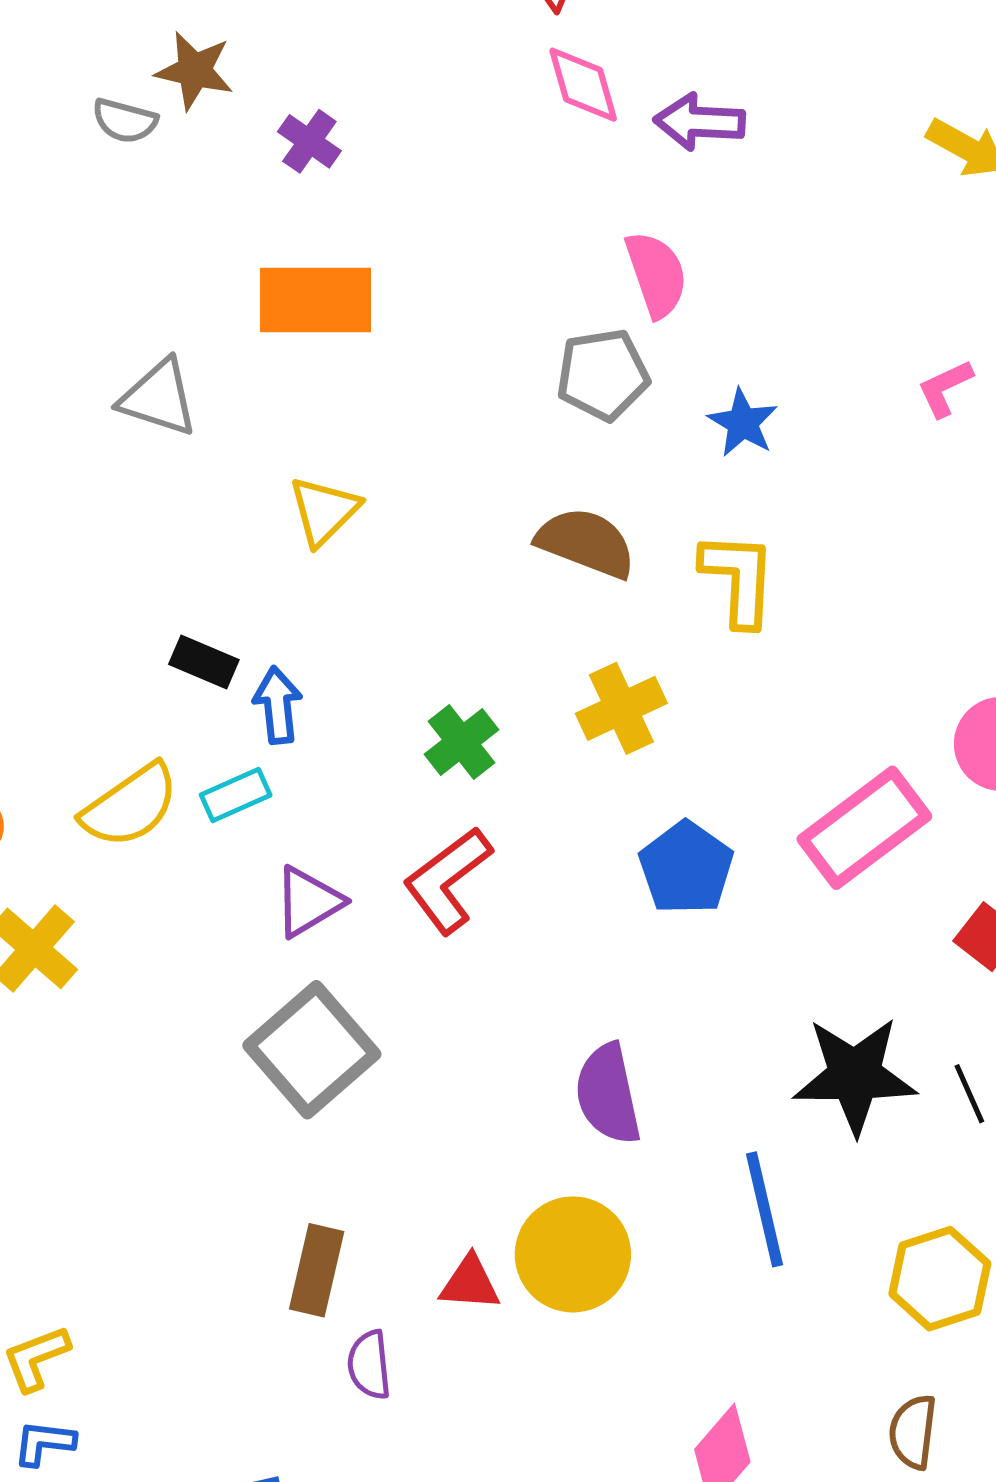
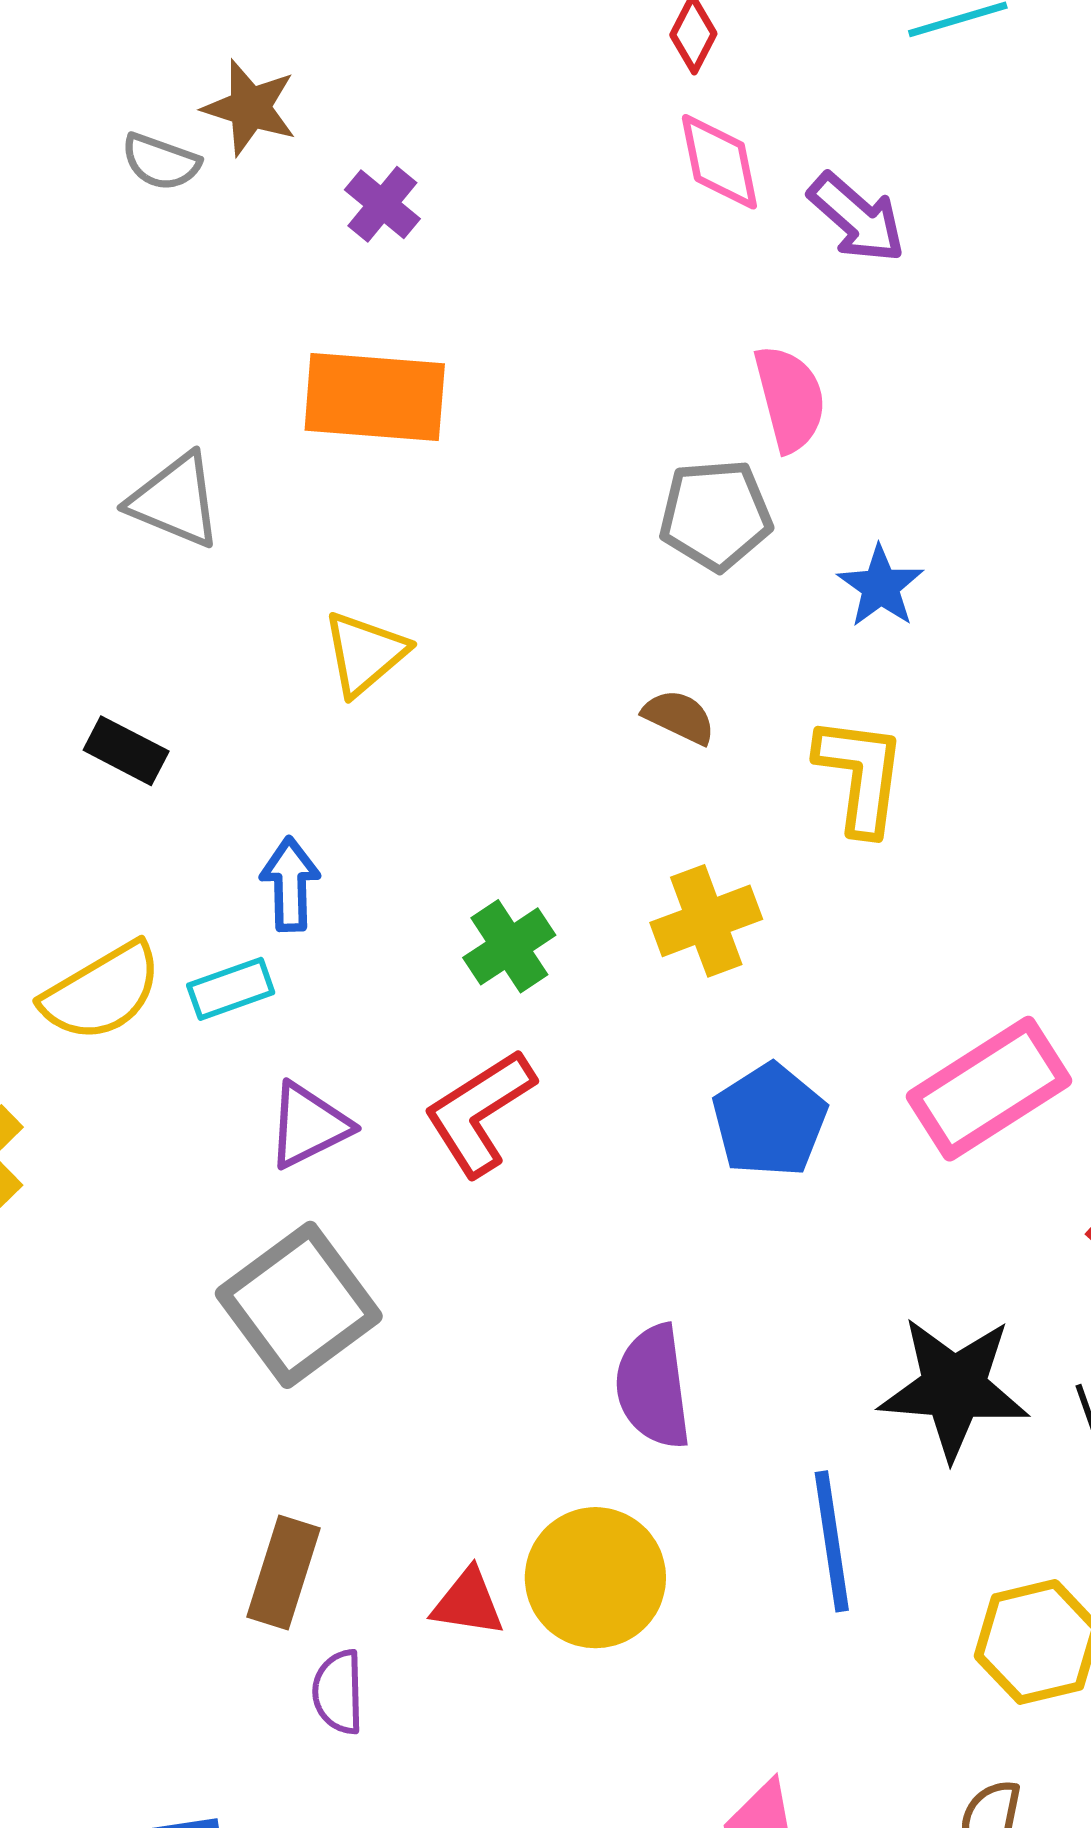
purple arrow: (700, 122) -> (857, 218), turned -146
brown semicircle: (586, 543) -> (679, 717), size x0.6
black rectangle: (204, 662) -> (126, 751), moved

